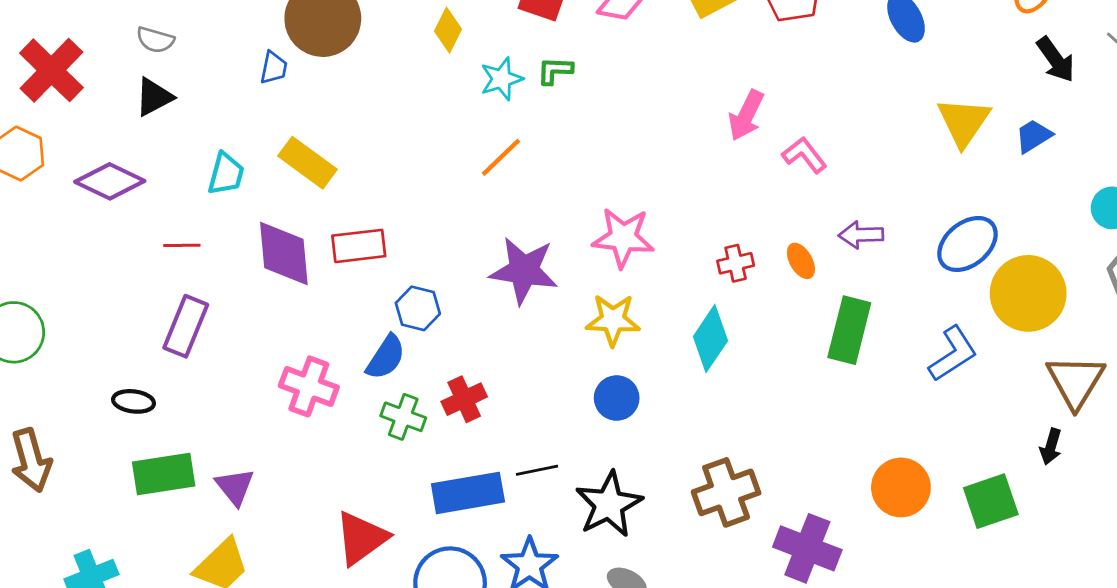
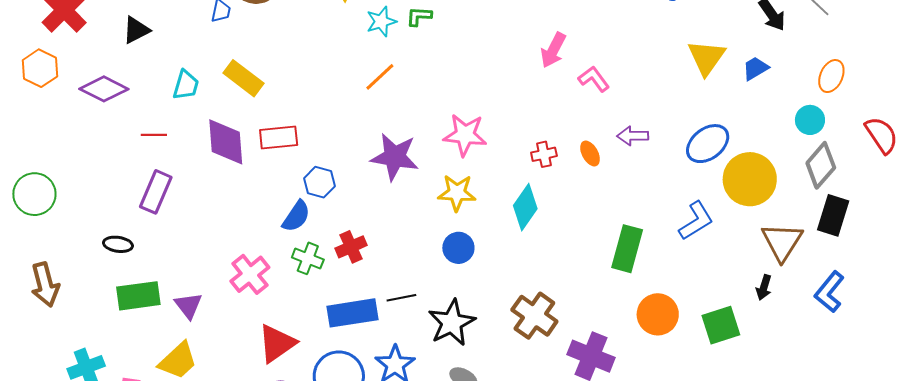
green rectangle: (849, 330) -> (627, 249), moved
pink cross: (309, 386) -> (250, 274), moved, turned 30
brown cross: (726, 492) -> (534, 316), turned -36

